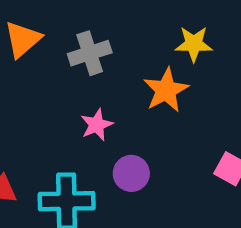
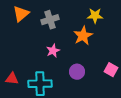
purple circle: (131, 173) -> (77, 72), moved

